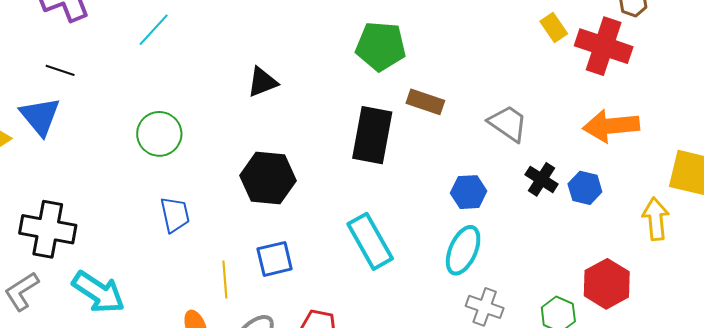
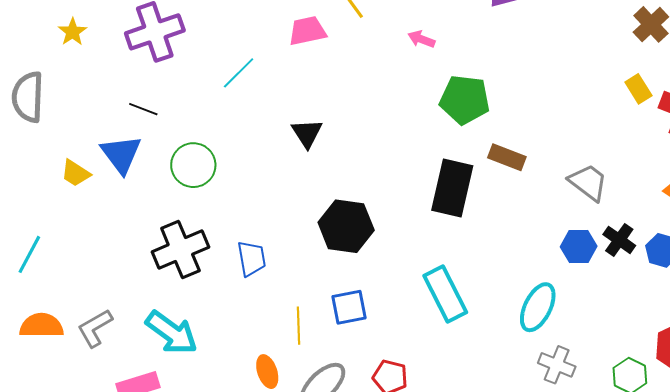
black triangle: (262, 82) -> (307, 133), moved, turned -44
green circle: (159, 134) -> (193, 165), moved
blue hexagon: (469, 192) -> (579, 246), moved
black cross: (48, 229) -> (180, 249), moved, turned -36

